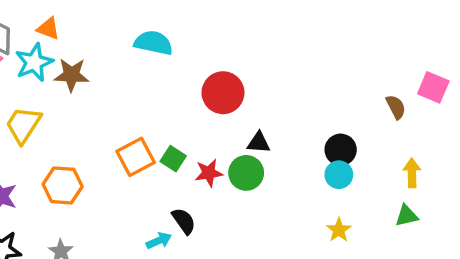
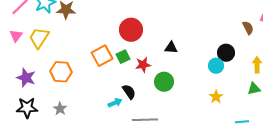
red circle: (223, 93) -> (131, 30), moved
black circle: (341, 150) -> (226, 53), moved
green square: (173, 159) -> (123, 57), turned 32
green circle: (246, 173) -> (164, 82), moved

